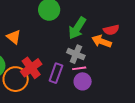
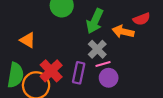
red semicircle: (111, 30) -> (142, 19), moved
gray cross: (76, 54) -> (97, 49), turned 30

